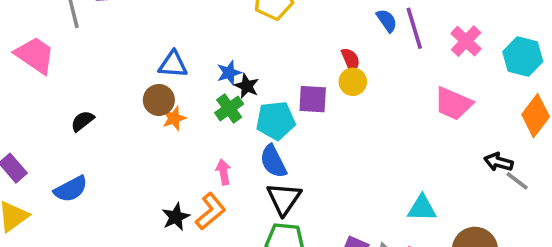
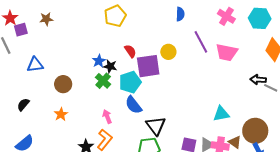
blue semicircle: (387, 21) -> (180, 14), turned 48
purple line: (414, 28) -> (201, 42), moved
red semicircle: (351, 60) -> (130, 51), moved
blue triangle: (173, 65) -> (35, 65), moved
purple square: (313, 99) -> (148, 66), size x1.4
orange star: (174, 118) -> (61, 114), moved
black triangle: (284, 199) -> (156, 126), moved

